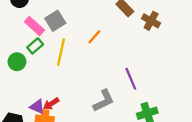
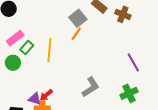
gray square: (55, 21) -> (78, 18), moved
pink rectangle: (34, 26) -> (15, 38), moved, turned -72
purple line: (131, 79) -> (133, 62), moved

